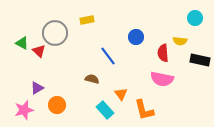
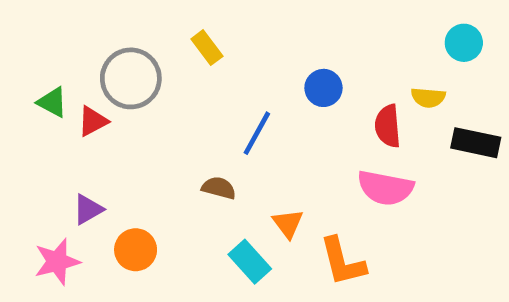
yellow rectangle: (87, 20) -> (207, 48), turned 64
red triangle: (39, 51) -> (93, 121), turned 48
blue line: (108, 56) -> (257, 133), turned 66

